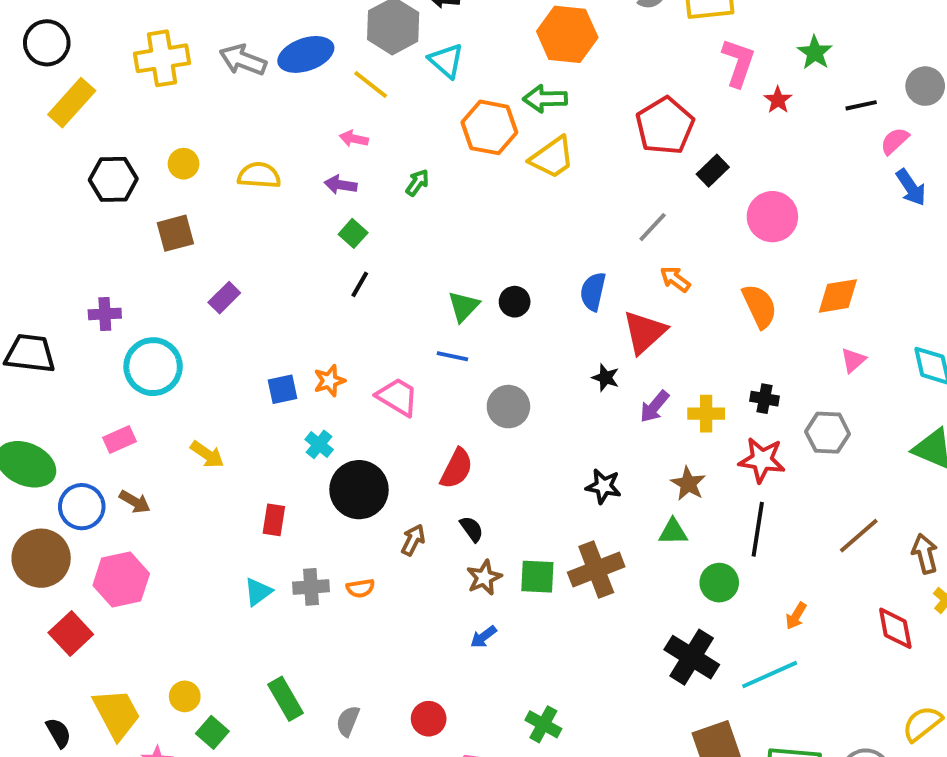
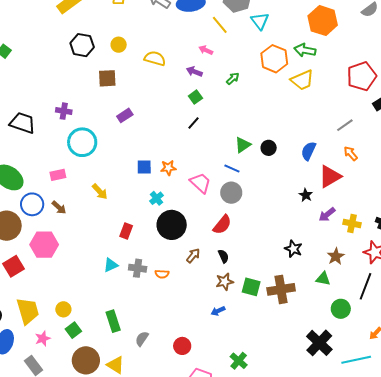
gray circle: (508, 407) -> (231, 193), moved

